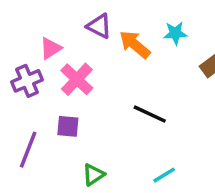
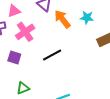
black line: (150, 114) -> (52, 55), moved, turned -66

